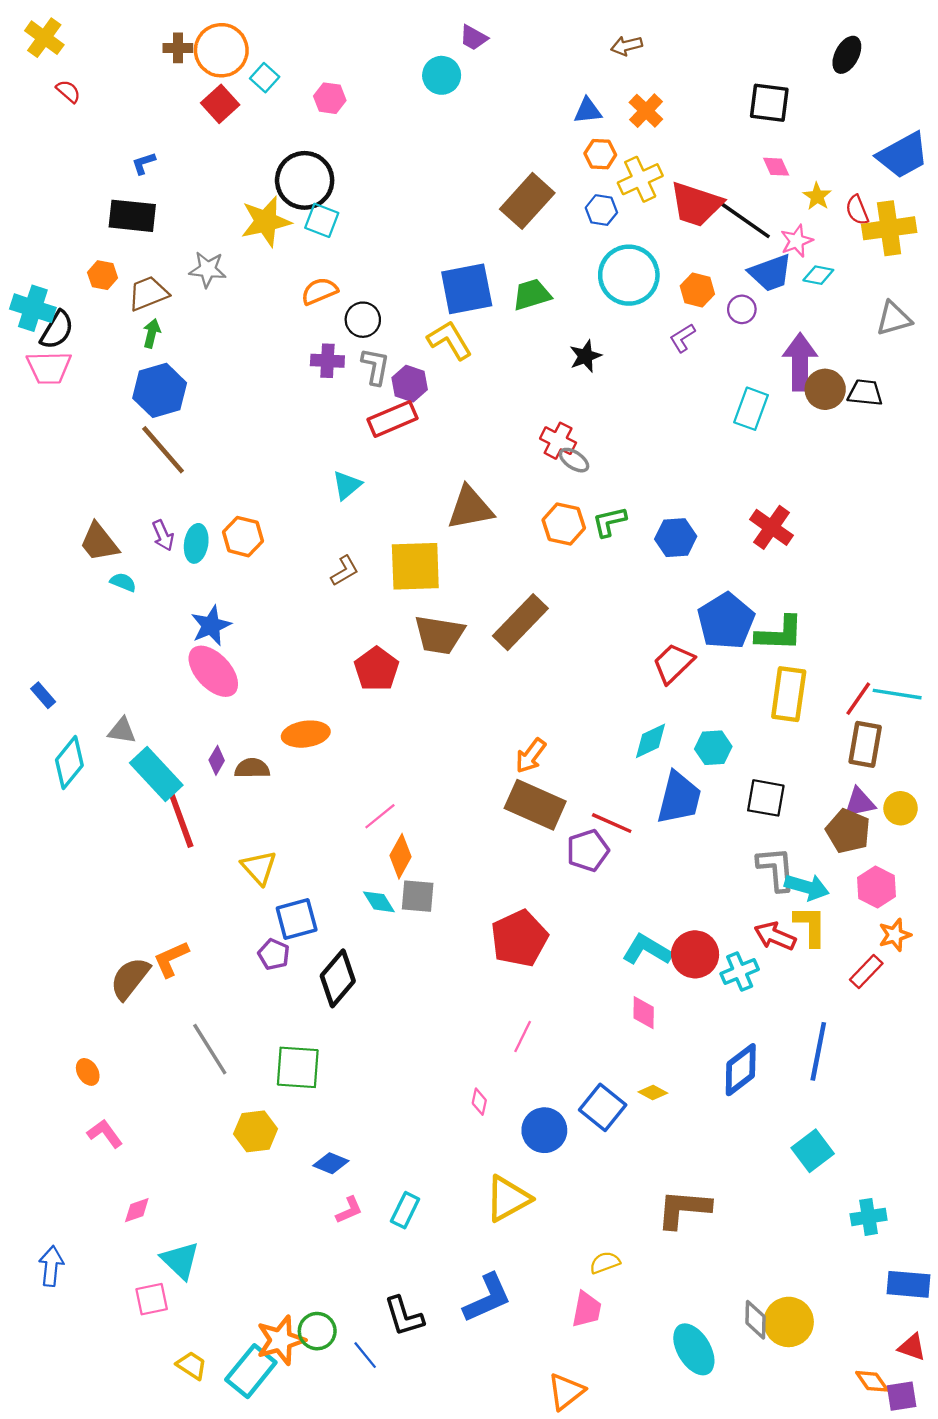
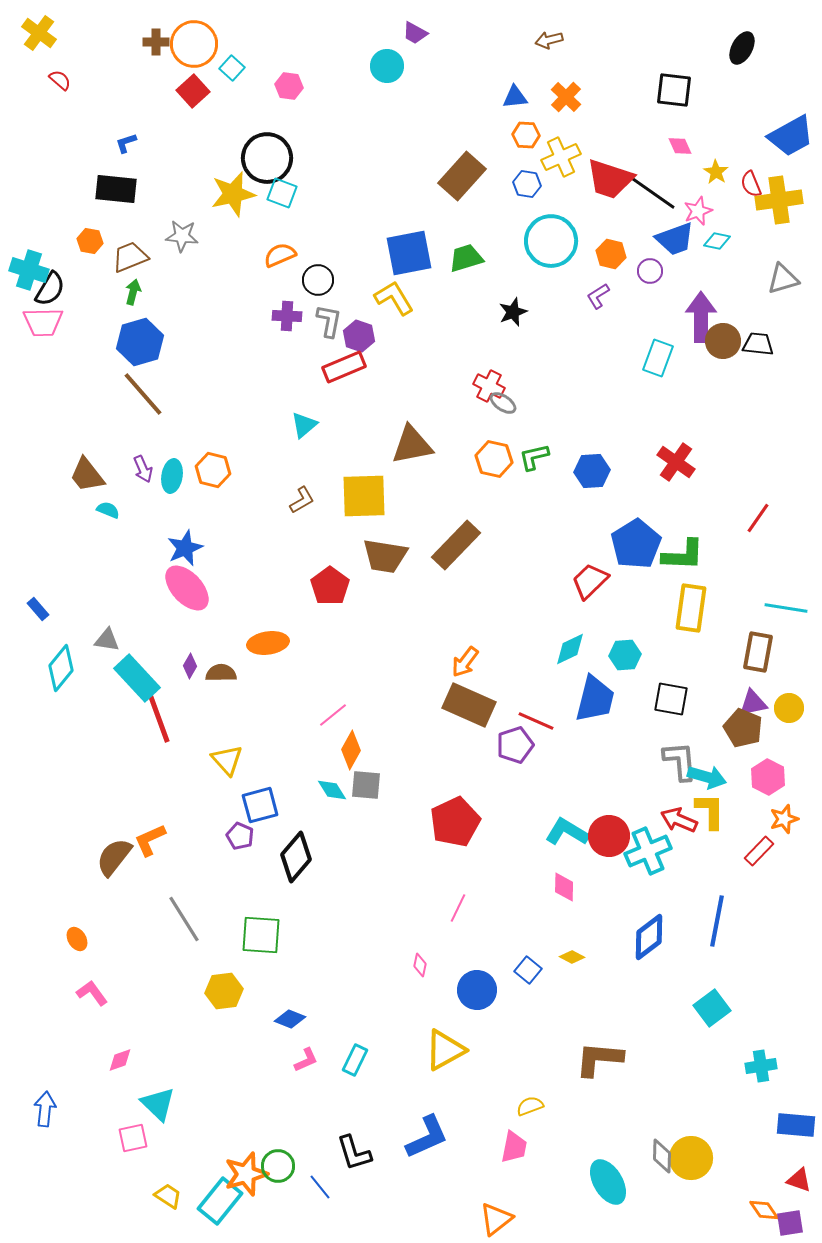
red line: (858, 699) -> (758, 518), moved
cyan cross: (740, 971) -> (648, 851), size x1.4
blue square: (603, 1107) -> (528, 970), size x0.7

